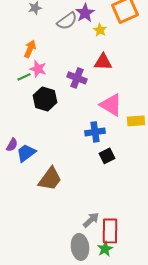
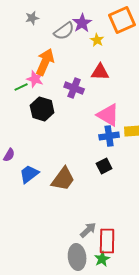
orange arrow: (30, 49) -> (45, 62), moved, size x1.5
blue cross: (95, 132) -> (109, 136), moved
blue trapezoid: (26, 153) -> (29, 174), moved
brown trapezoid: (50, 179) -> (63, 179), moved

